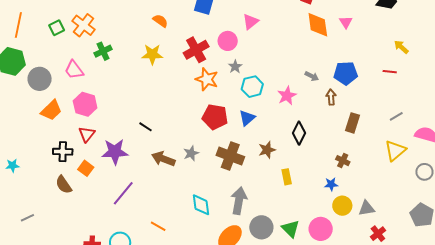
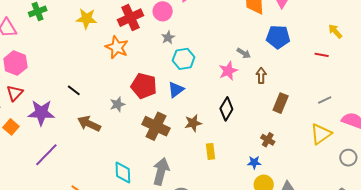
blue pentagon: (346, 73) -> (278, 37), moved
orange star: (207, 79) -> (117, 47), moved
pink star: (287, 96) -> (228, 71), moved
gray star: (191, 153) -> (117, 104), moved

